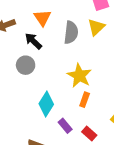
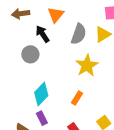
yellow star: (79, 76) -> (87, 66), moved
purple rectangle: (65, 126) -> (42, 118), moved

